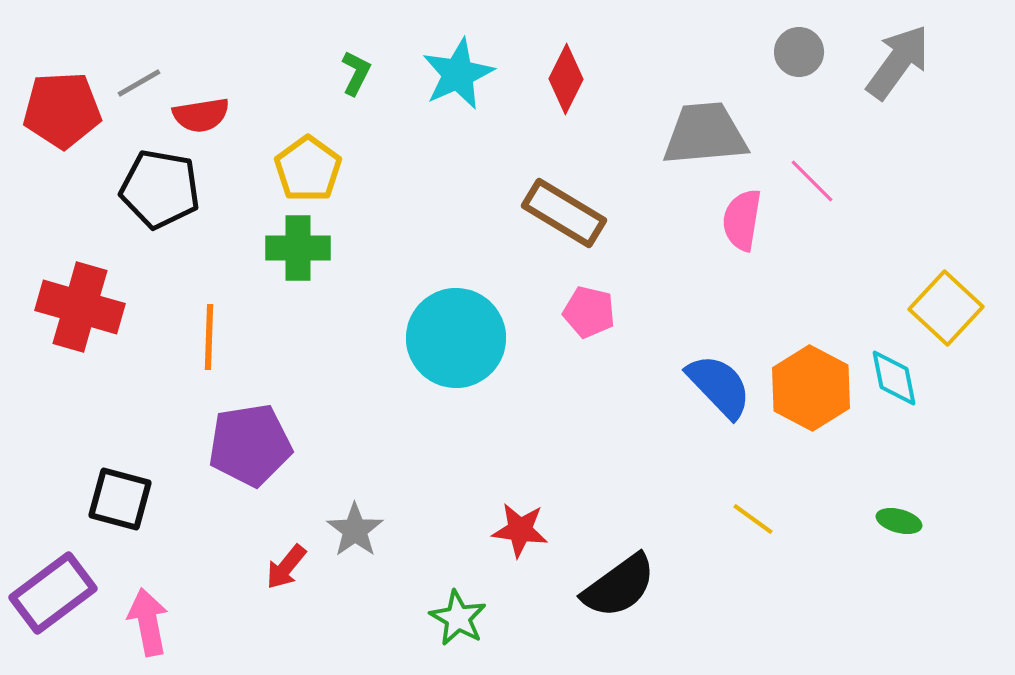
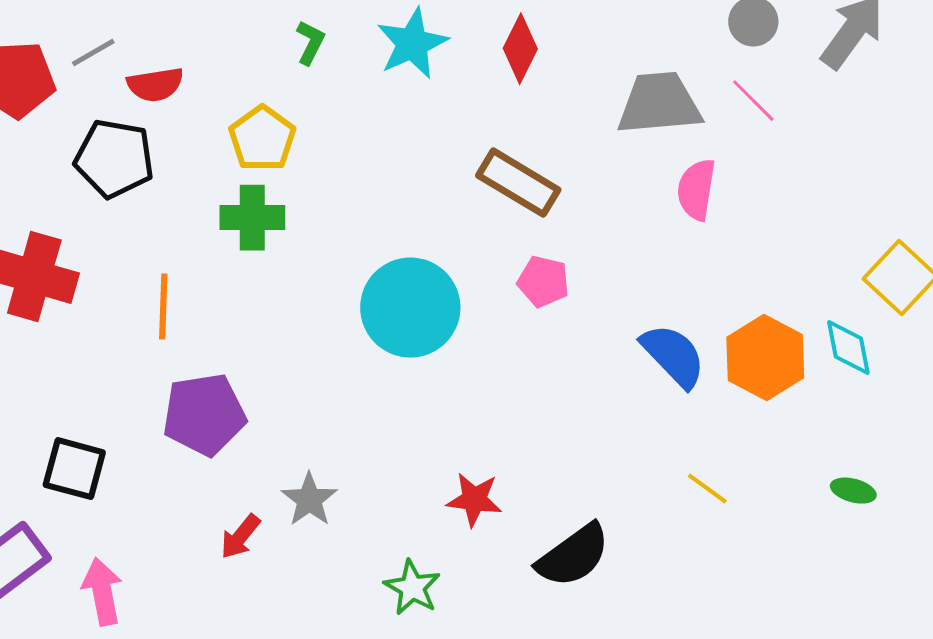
pink line: (812, 181) -> (753, 101), moved

